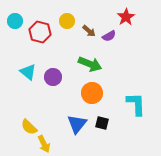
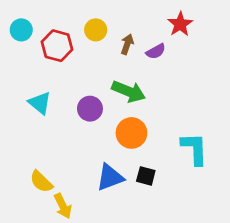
brown arrow: (89, 31) -> (127, 44), turned -112
purple circle: (53, 77) -> (90, 109), moved
blue triangle: (77, 124) -> (110, 177), turned 30

